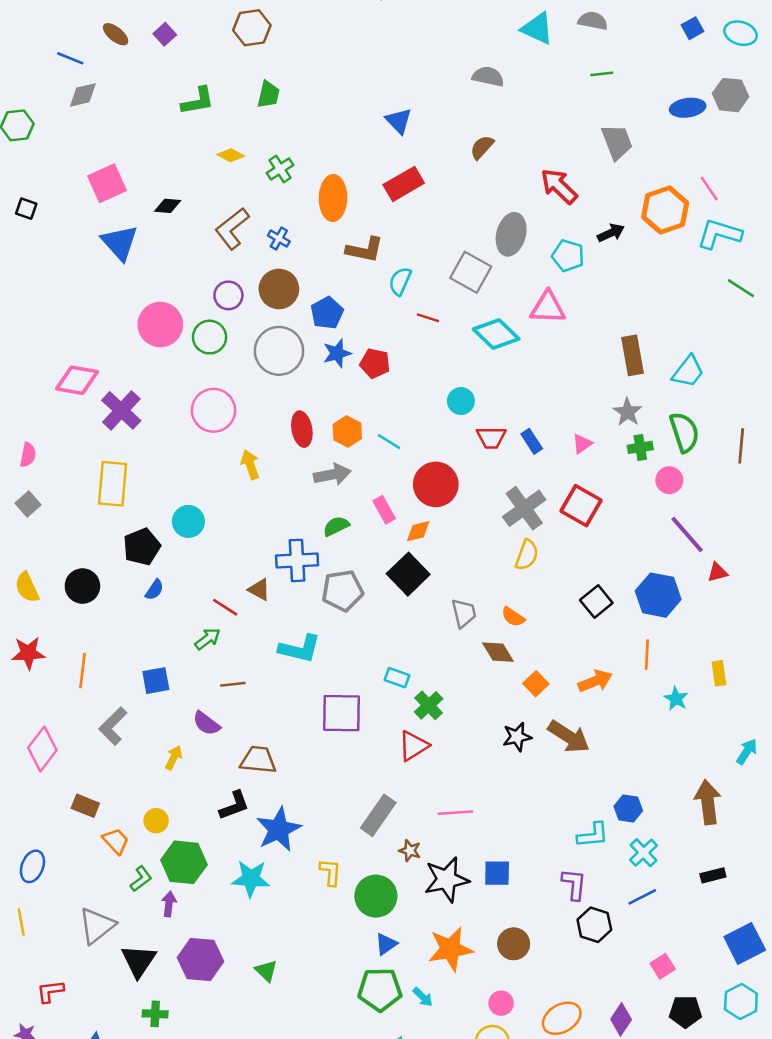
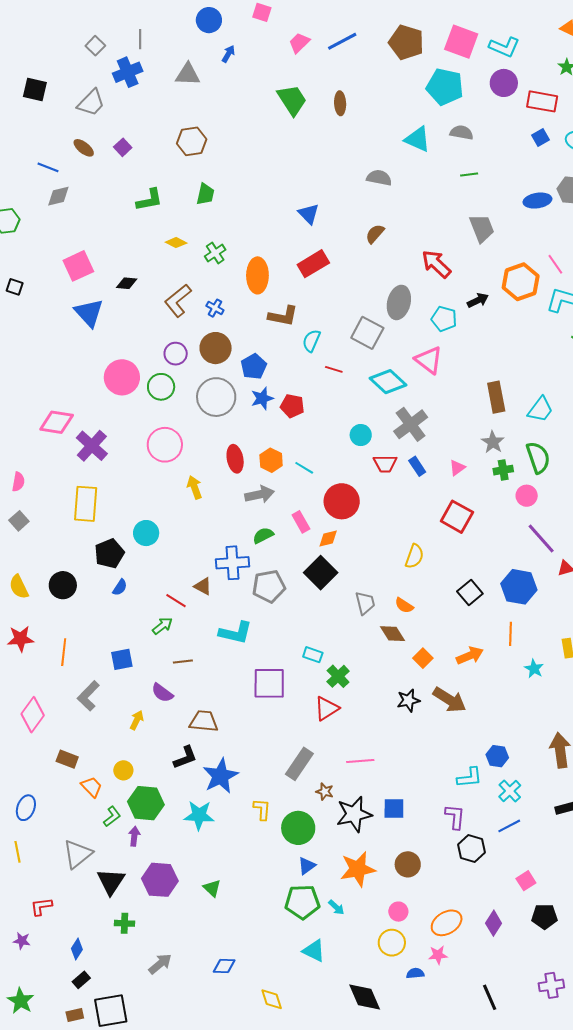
pink triangle: (548, 307) -> (429, 360), turned 36
gray cross: (524, 508) -> (411, 424), moved

